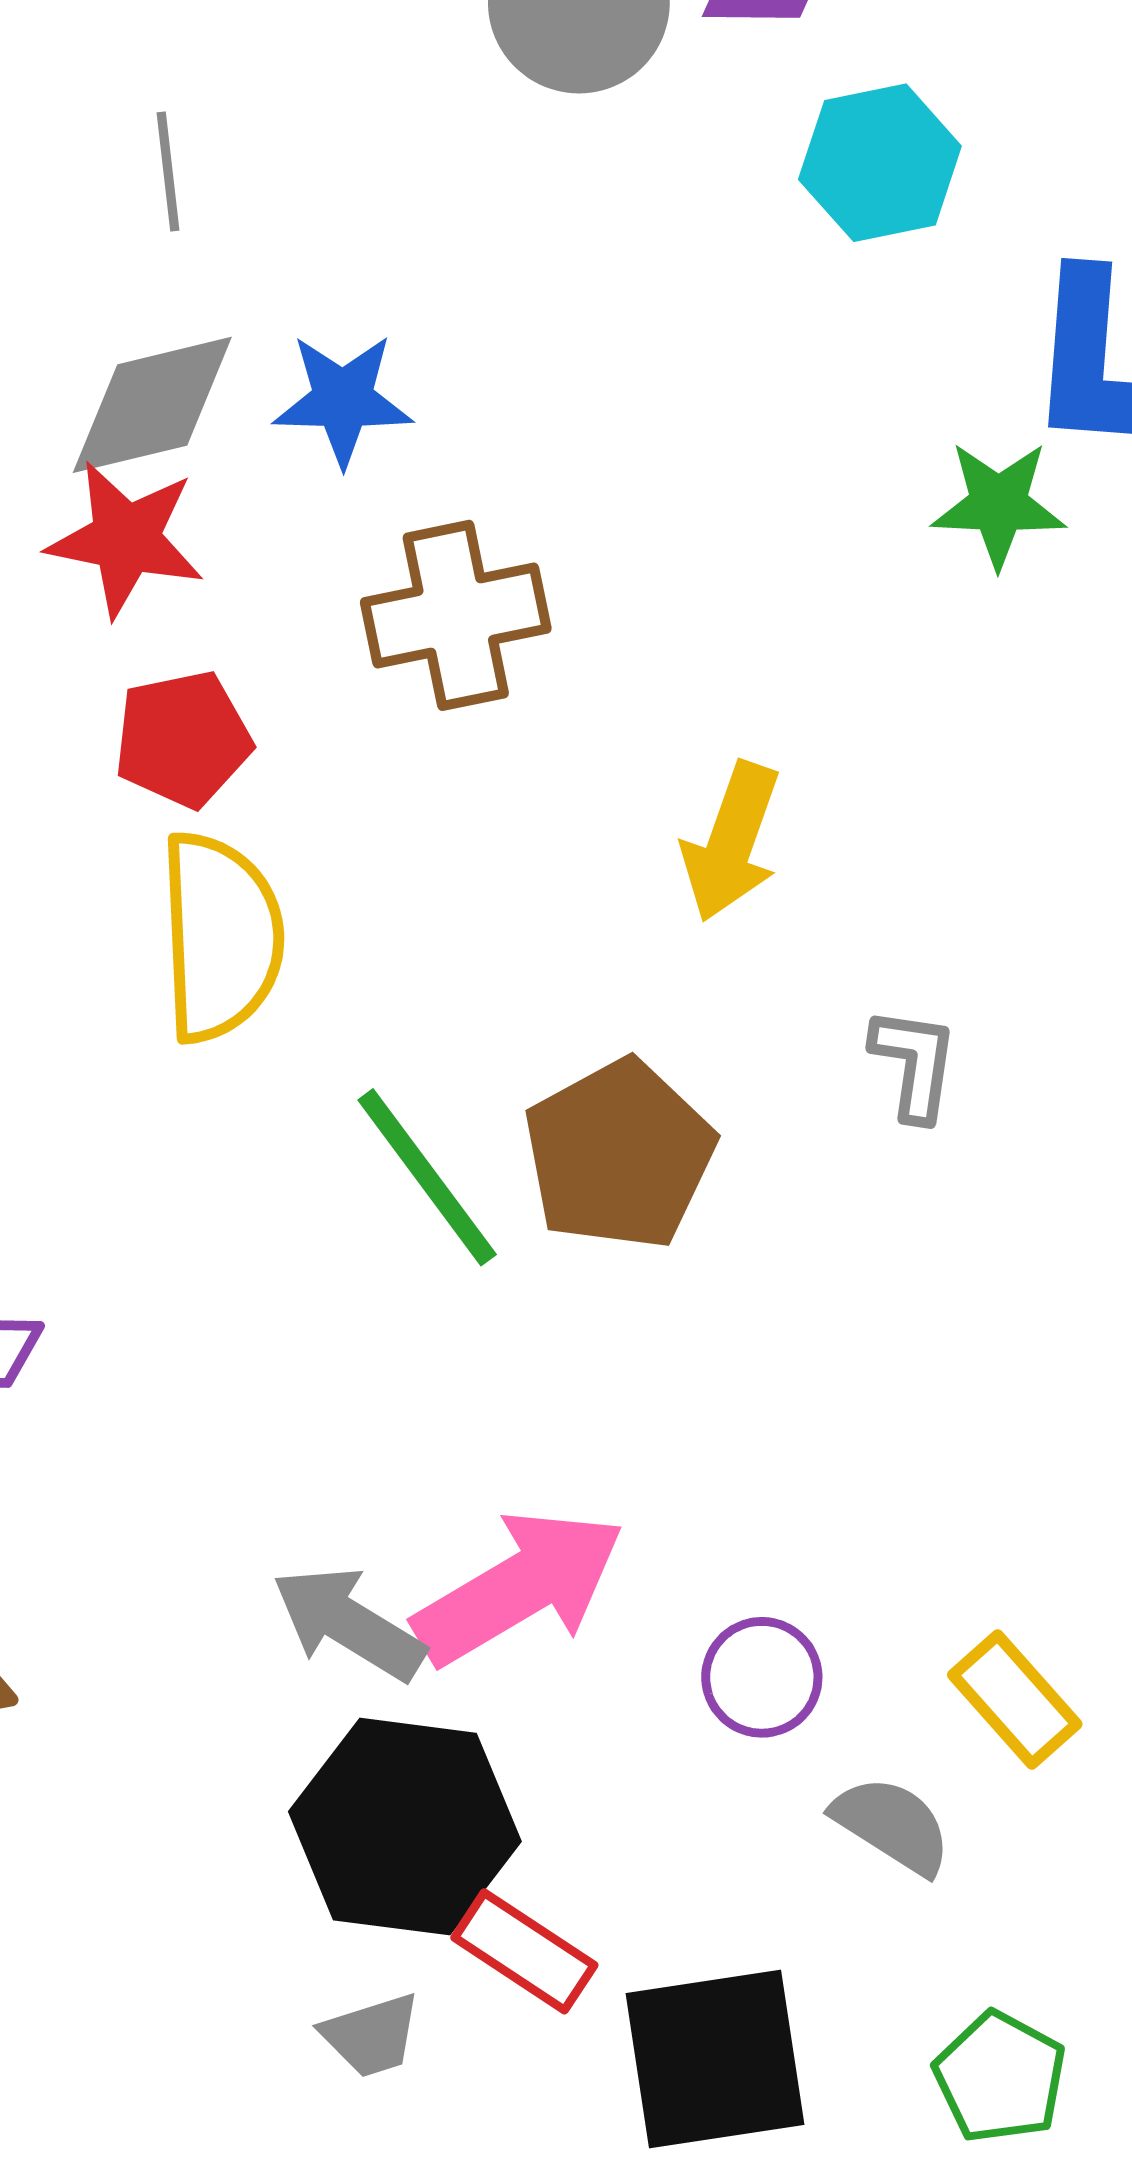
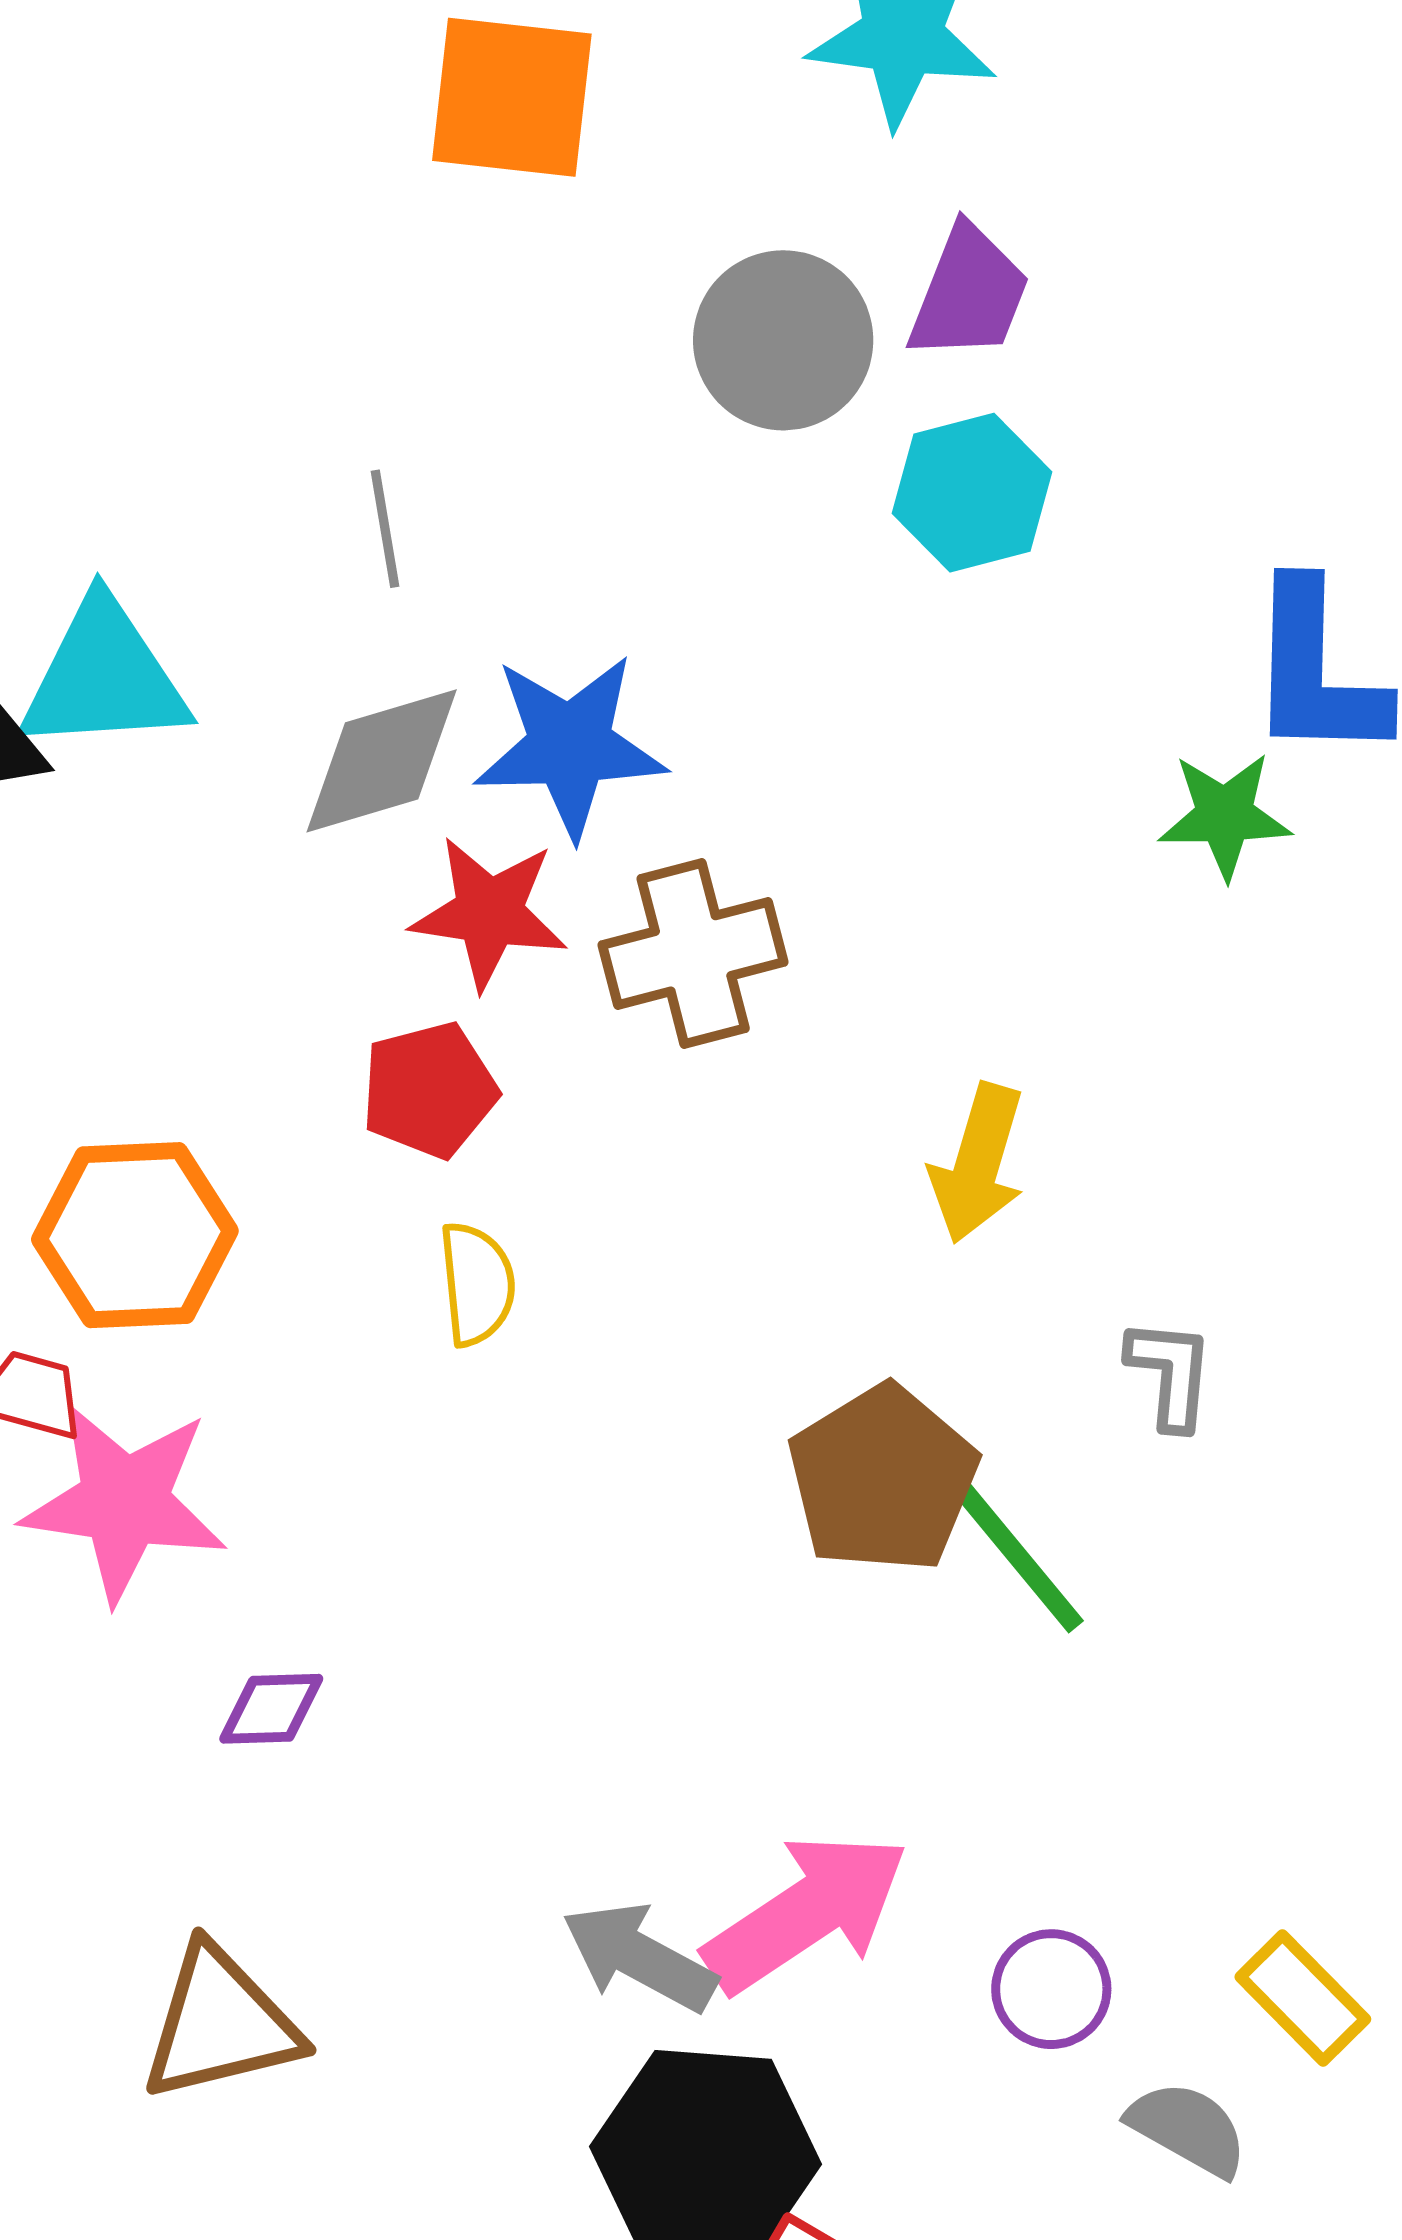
cyan hexagon: (880, 163) -> (972, 493), moved
blue star: (343, 400) -> (570, 746), size x1.4
red star: (126, 539) -> (489, 913), moved
yellow semicircle: (221, 937) -> (477, 1284), size x0.6
green line: (427, 1177) -> (1011, 1548), moved

